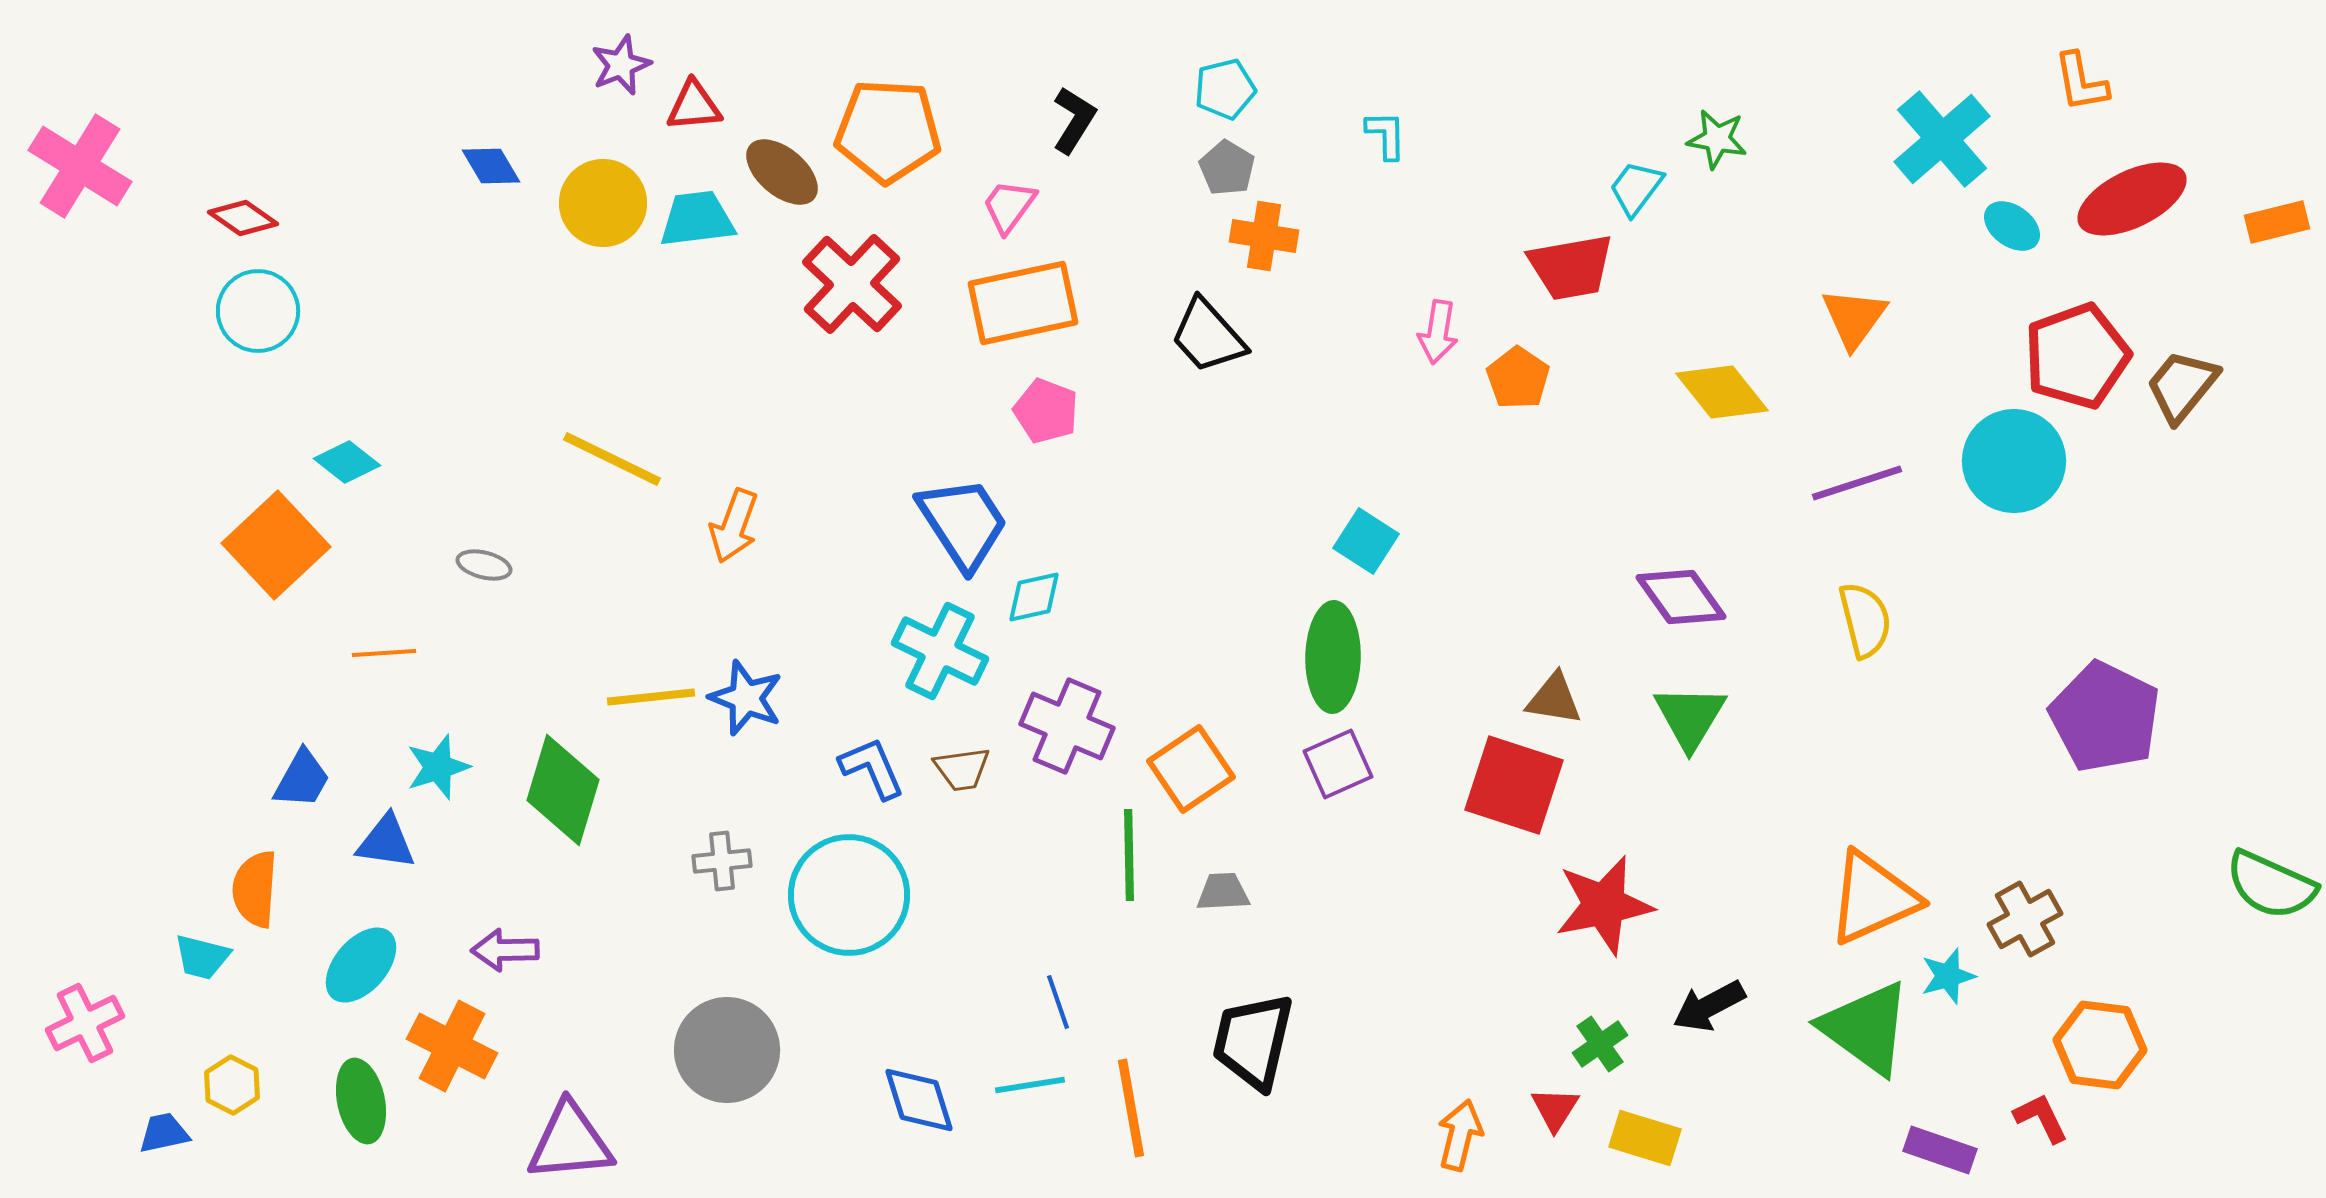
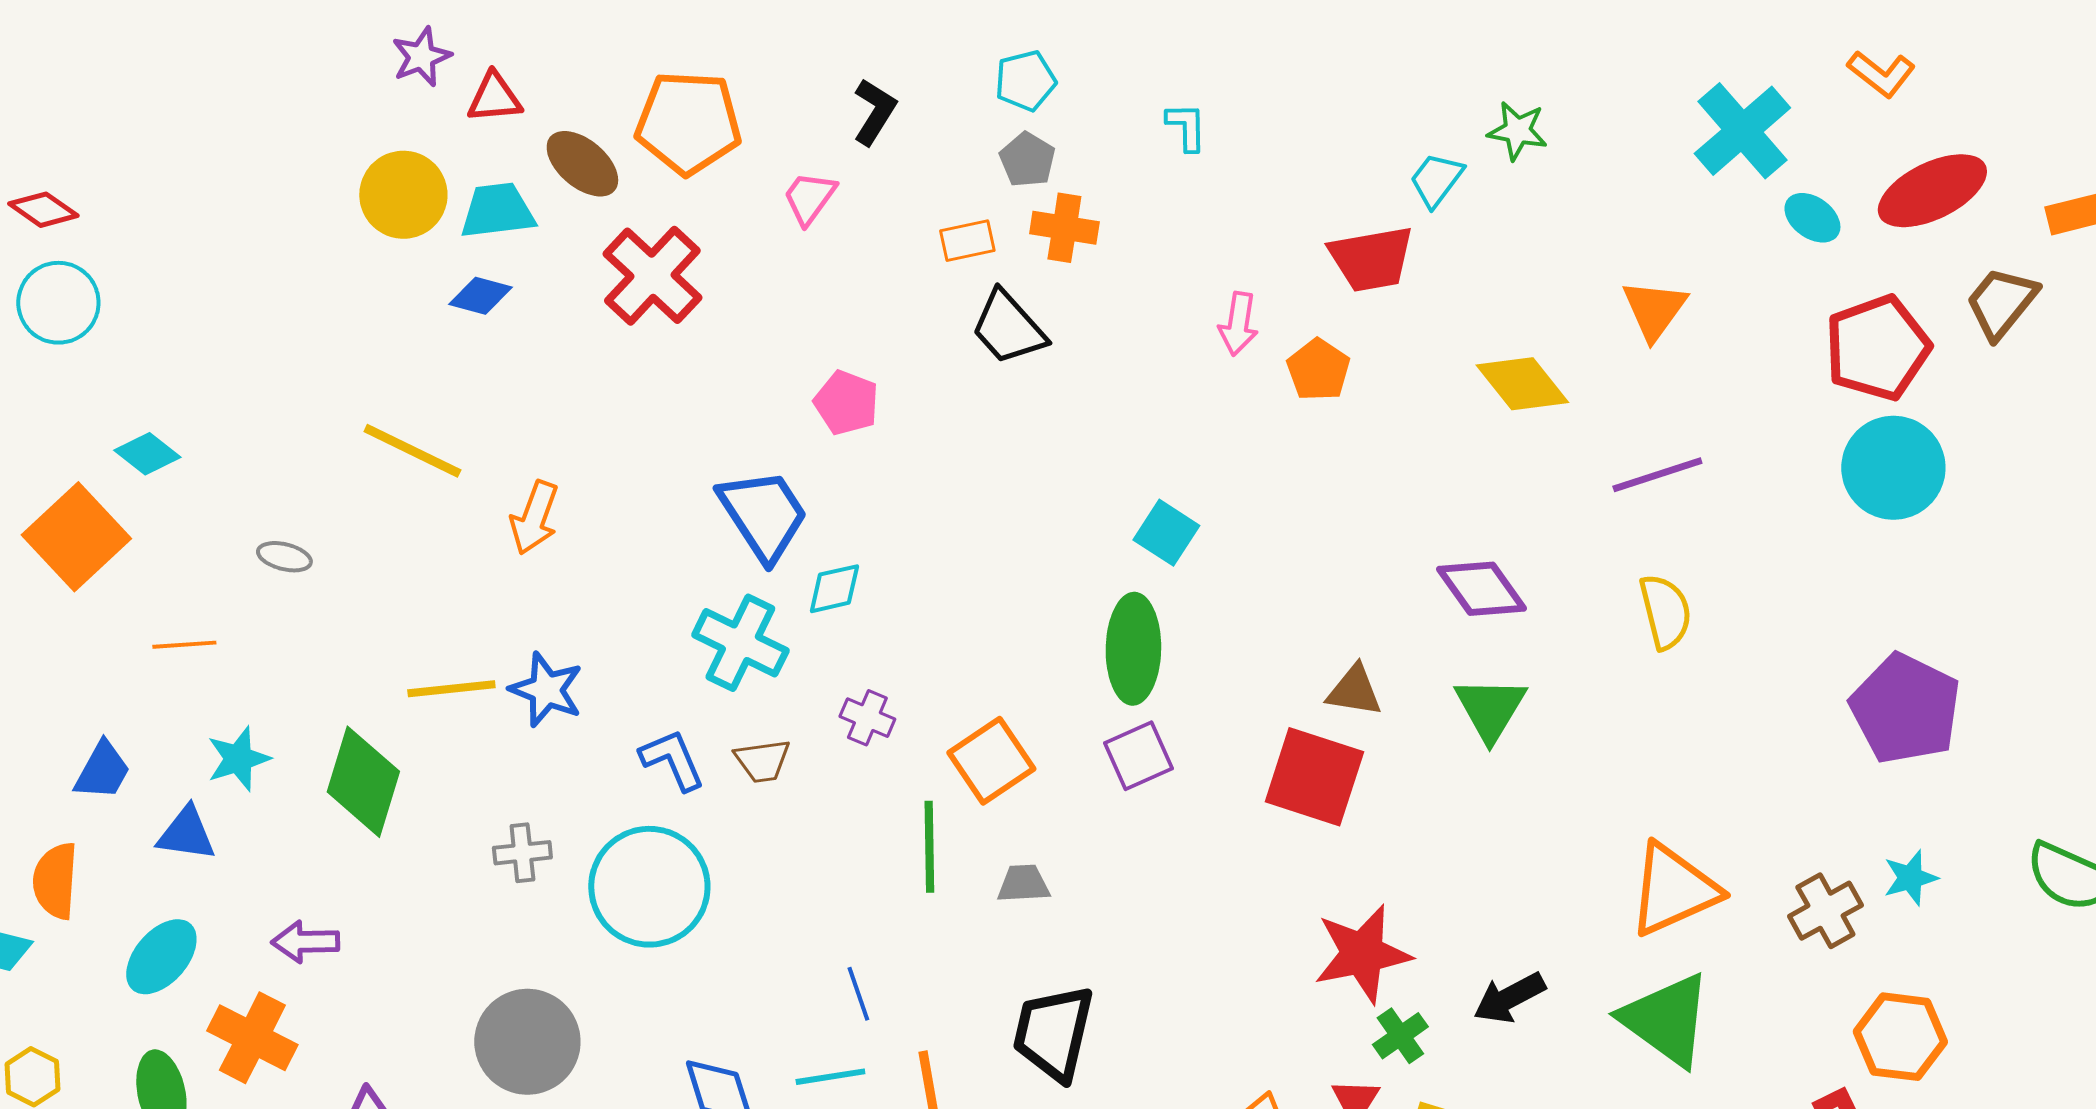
orange L-shape: (2081, 82) -> (1881, 74), turned -42
blue diamond: (491, 166) -> (480, 296), moved, turned -44
orange rectangle: (1023, 303) -> (967, 241), moved, size x0.5
brown trapezoid: (2182, 386) -> (2001, 303), moved
cyan circle: (2014, 461) -> (1893, 468), moved
purple cross: (1067, 726) -> (867, 718), size x0.6
red star: (1604, 905) -> (1362, 954), moved
cyan star: (1948, 976) -> (1910, 878), moved

